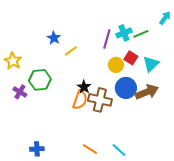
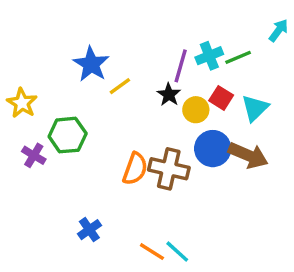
blue star: (54, 38) -> (91, 64), size x1.5
black star: (84, 87) -> (169, 95), moved
brown arrow: (147, 92) -> (248, 155), turned 45
blue cross: (37, 149) -> (89, 230), moved, turned -32
cyan line: (119, 150) -> (177, 252), moved

